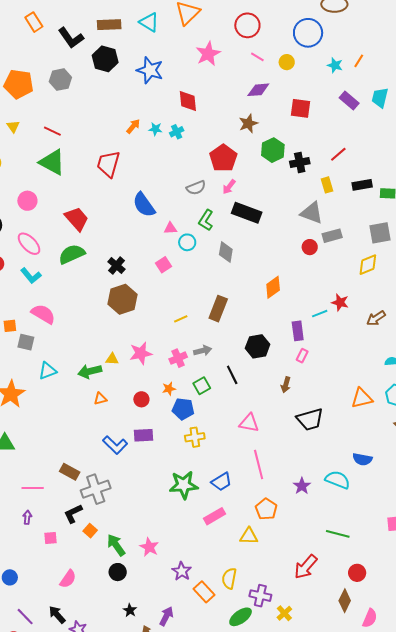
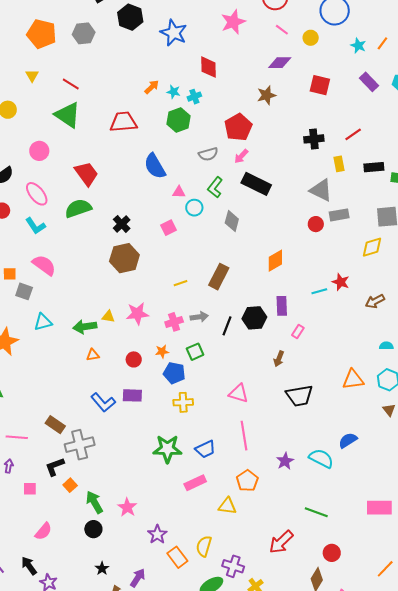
green hexagon: (273, 150) -> (178, 120), moved
red trapezoid: (108, 164) -> (123, 122), turned 64
purple rectangle: (298, 331) -> (282, 306), moved
black line: (232, 375) -> (227, 326), moved, turned 42
blue semicircle: (362, 459) -> (348, 440), turned 132

